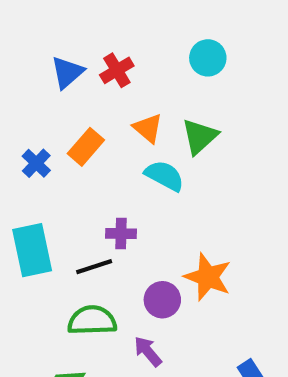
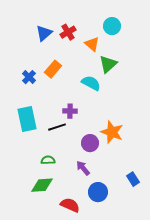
orange triangle: (148, 128) -> (92, 44), moved
green semicircle: (92, 320) -> (48, 160), moved, size x0.6

